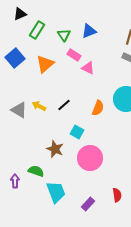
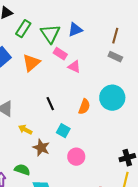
green triangle: (64, 35) -> (50, 34), size x1.5
black line: (64, 105) -> (50, 104), turned -72
yellow arrow: (39, 106) -> (25, 130), moved
pink circle: (90, 158) -> (76, 157), size x0.7

